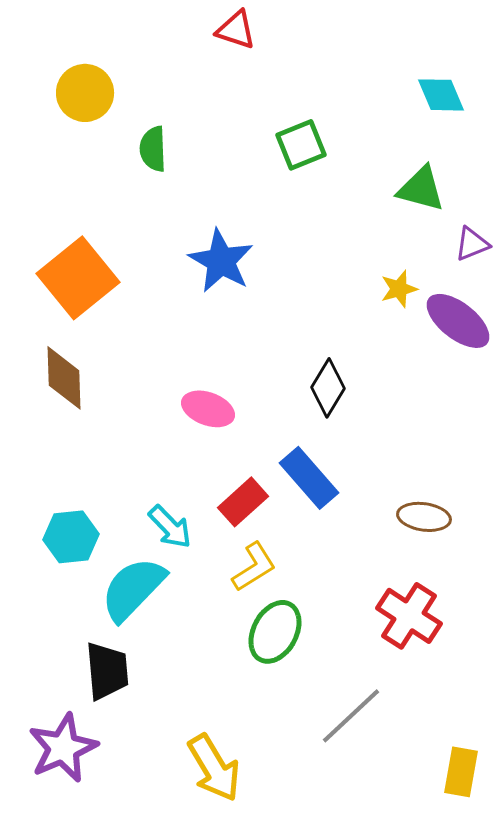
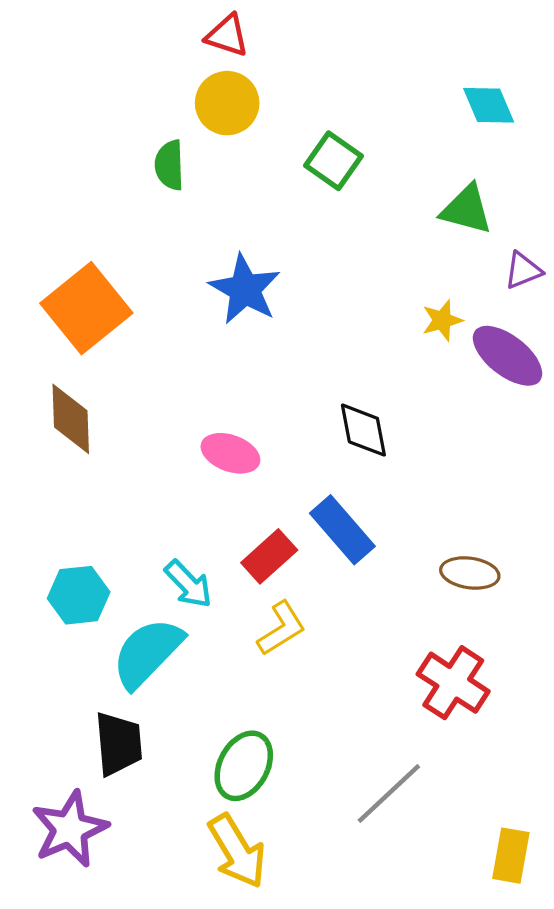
red triangle: (236, 30) -> (227, 35), moved
yellow circle: (85, 93) -> (227, 103), moved
green square: (301, 145) -> (334, 161), turned -33
black diamond: (328, 388) -> (363, 430), turned -42
green ellipse: (275, 632) -> (244, 766), moved

